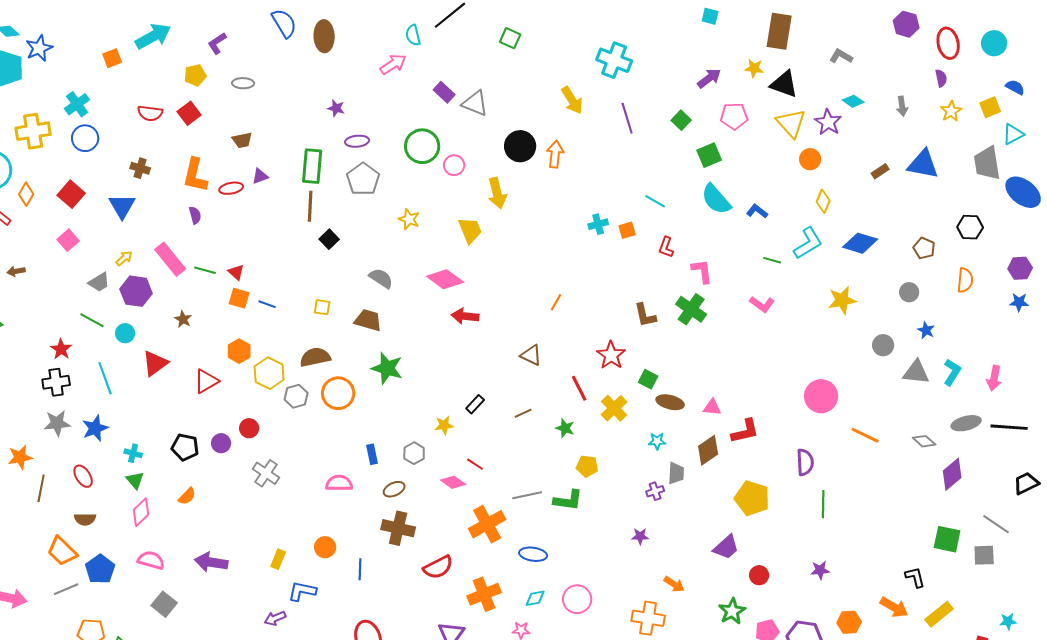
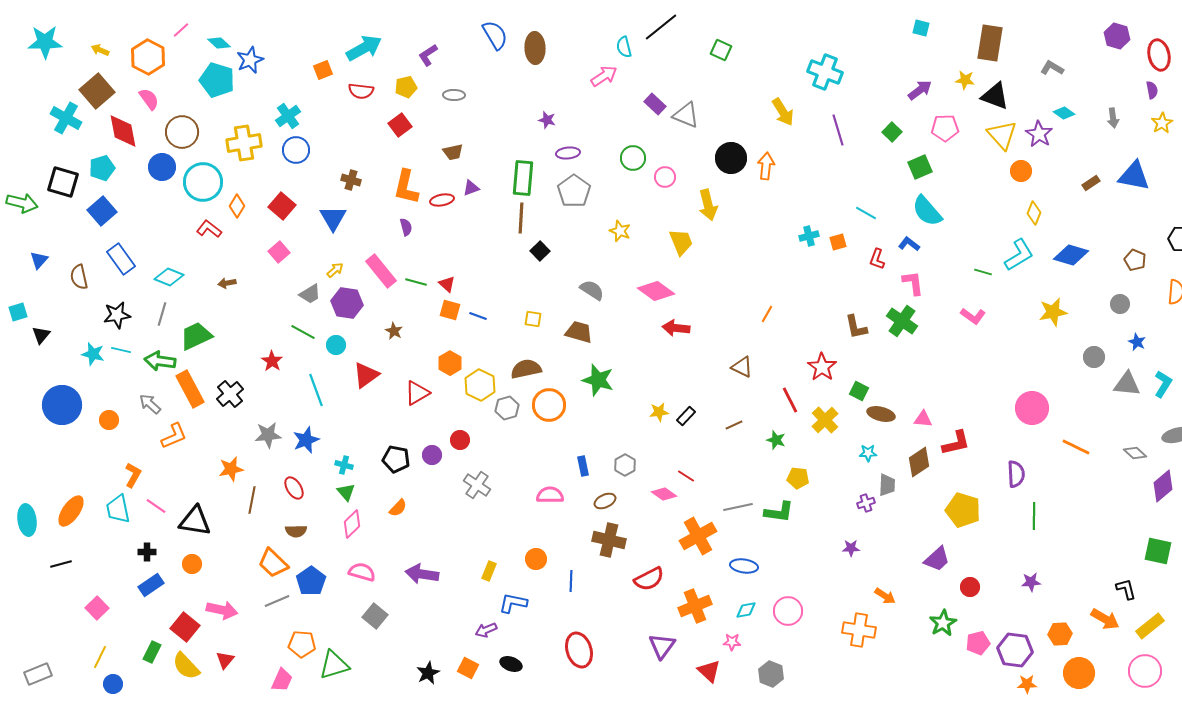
red semicircle: (150, 113) -> (361, 91), moved
green circle: (422, 146) -> (633, 158), size x0.7
blue L-shape: (757, 211) -> (909, 244), moved
black cross: (56, 382) -> (230, 394), moved, turned -32
yellow star: (444, 425) -> (659, 412), moved

